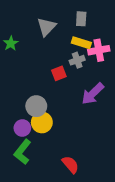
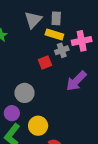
gray rectangle: (81, 19) -> (56, 18), moved
yellow rectangle: (81, 43) -> (54, 34), moved
yellow circle: (42, 122) -> (38, 126), moved

